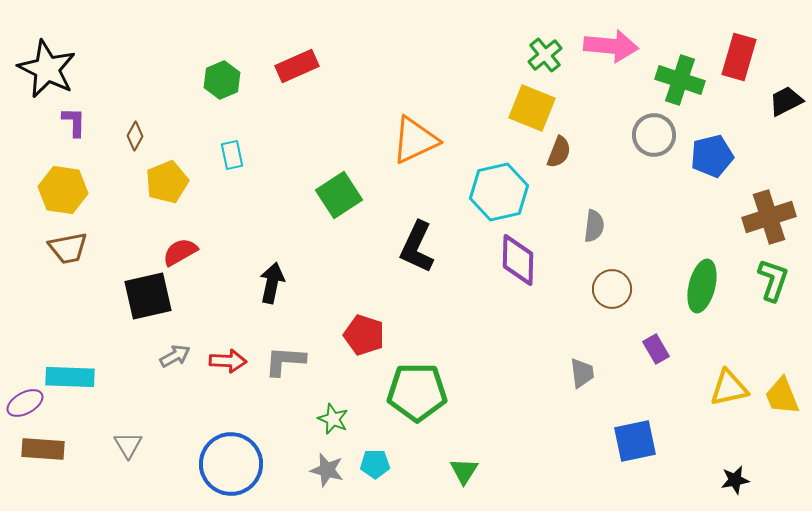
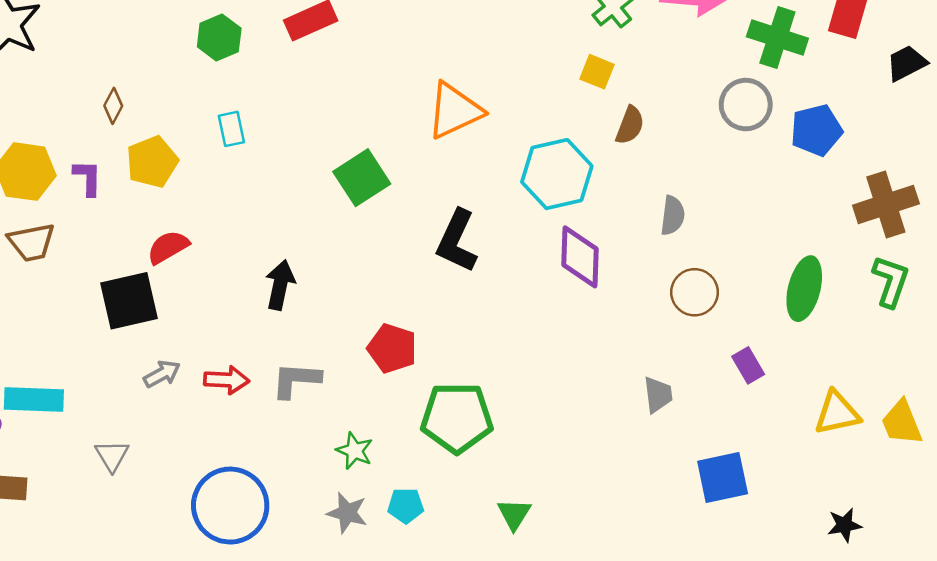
yellow square: (532, 108) -> (597, 72), size x0.6
purple L-shape: (74, 122) -> (88, 178), moved
gray triangle: (128, 445) -> (112, 456), moved

